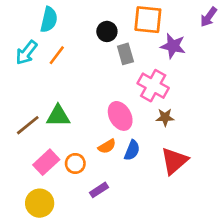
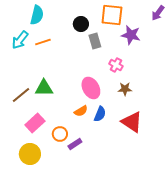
orange line: (57, 55) -> (43, 42), turned 35
pink cross: (153, 86) -> (116, 65), size x0.6
red triangle: (174, 161) -> (132, 122), turned -45
orange circle: (75, 163) -> (60, 134), moved

